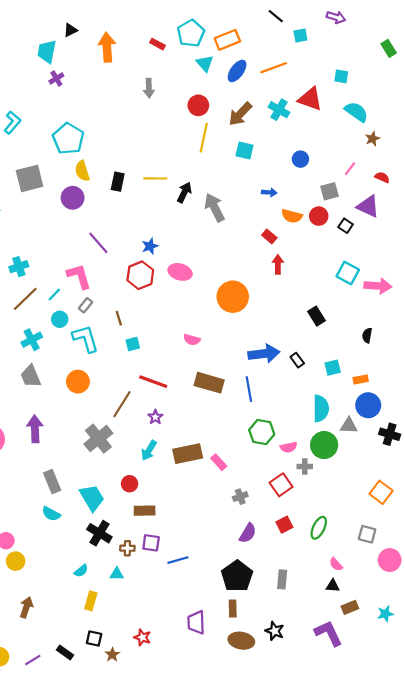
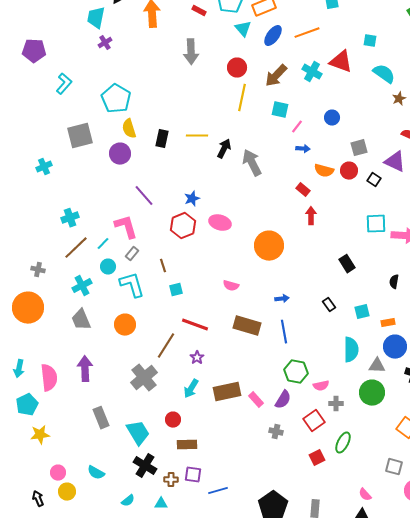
gray arrow: (149, 88) -> (191, 52), size x1.4
pink line: (350, 169) -> (297, 127), moved
cyan square: (348, 273) -> (376, 224), turned -30
blue arrow: (264, 354) -> (282, 299), moved, size x0.5
green circle: (324, 445) -> (372, 393), moved
gray cross: (240, 497) -> (276, 432), turned 32
cyan semicircle: (51, 514) -> (96, 473), moved
green ellipse: (319, 528) -> (343, 443), moved
purple semicircle: (248, 533) -> (283, 400), moved

